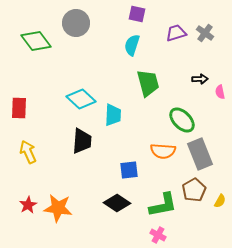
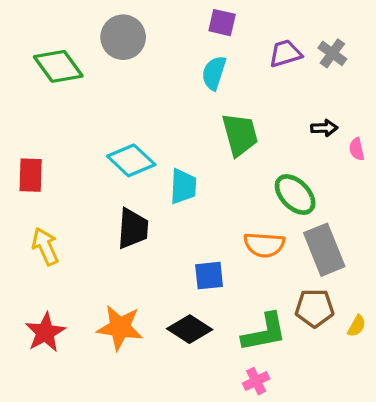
brown pentagon: (194, 190) -> (315, 308), turned 30
red star: (28, 205) -> (45, 332), size x1.4
orange star: (58, 208) -> (120, 328), moved
pink cross: (158, 235) -> (256, 381), turned 35

